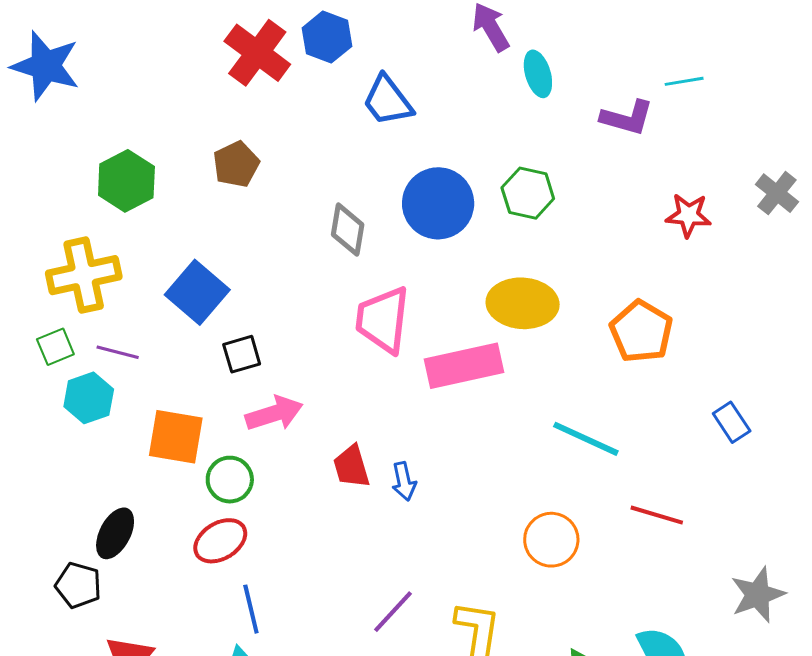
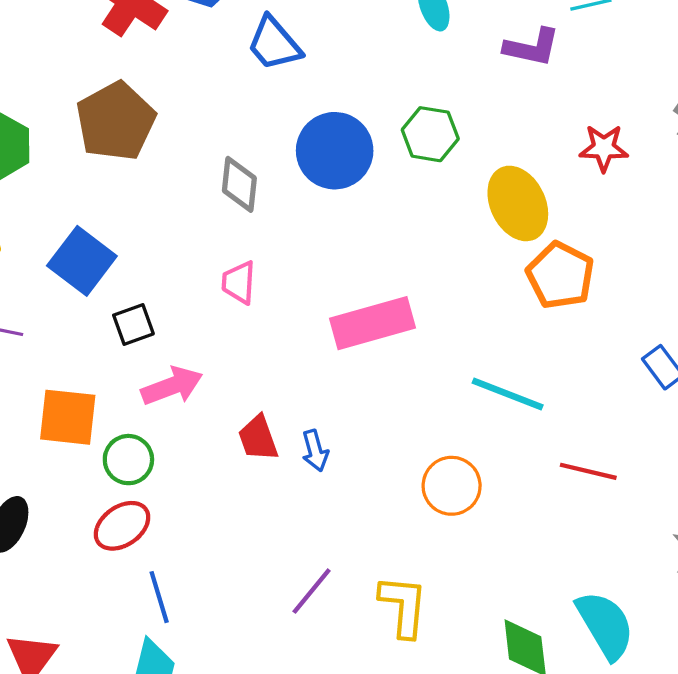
brown pentagon: (236, 164) -> (116, 121), size x1.6
yellow ellipse: (523, 303) -> (518, 203), moved, turned 64
pink trapezoid: (383, 320) -> (239, 282), moved, size x0.6
orange circle: (551, 540) -> (452, 486), moved

